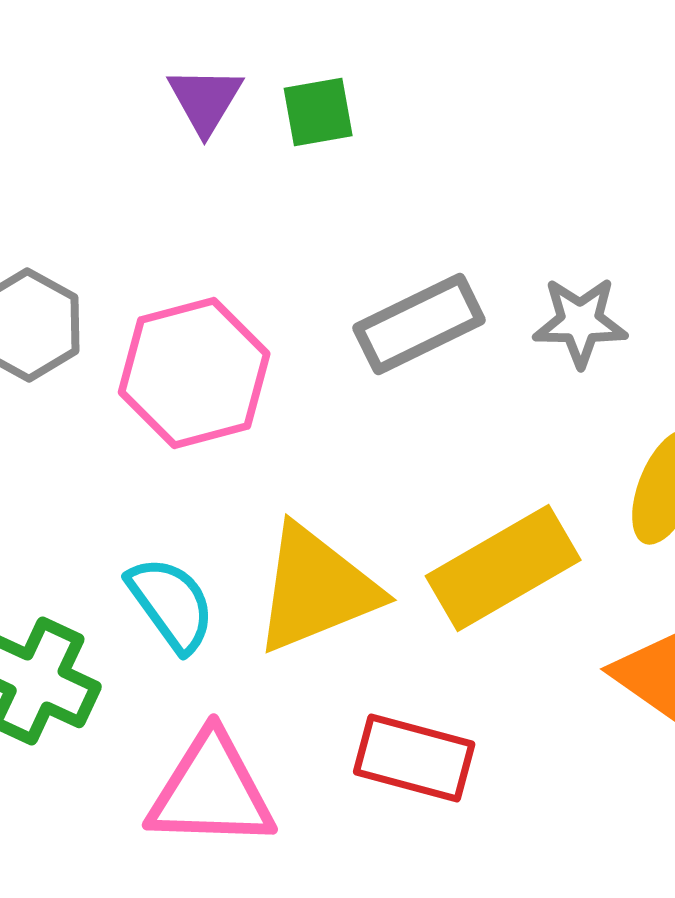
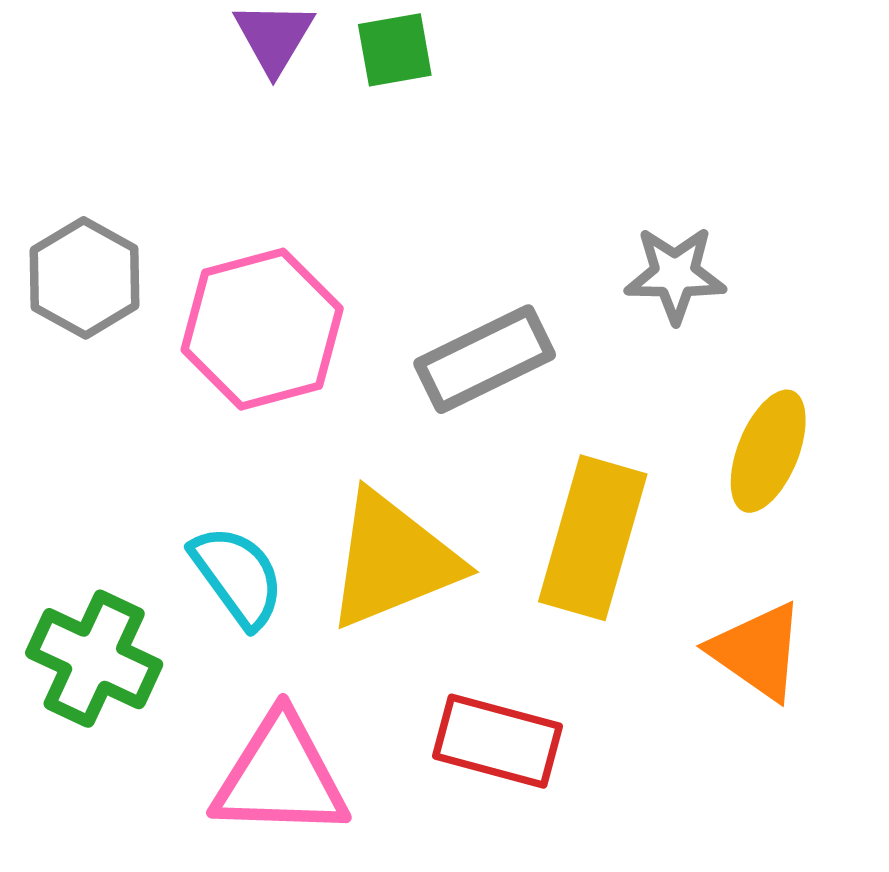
gray rectangle: (419, 324) -> (485, 359), moved
yellow rectangle: (503, 568) -> (593, 538), turned -44

